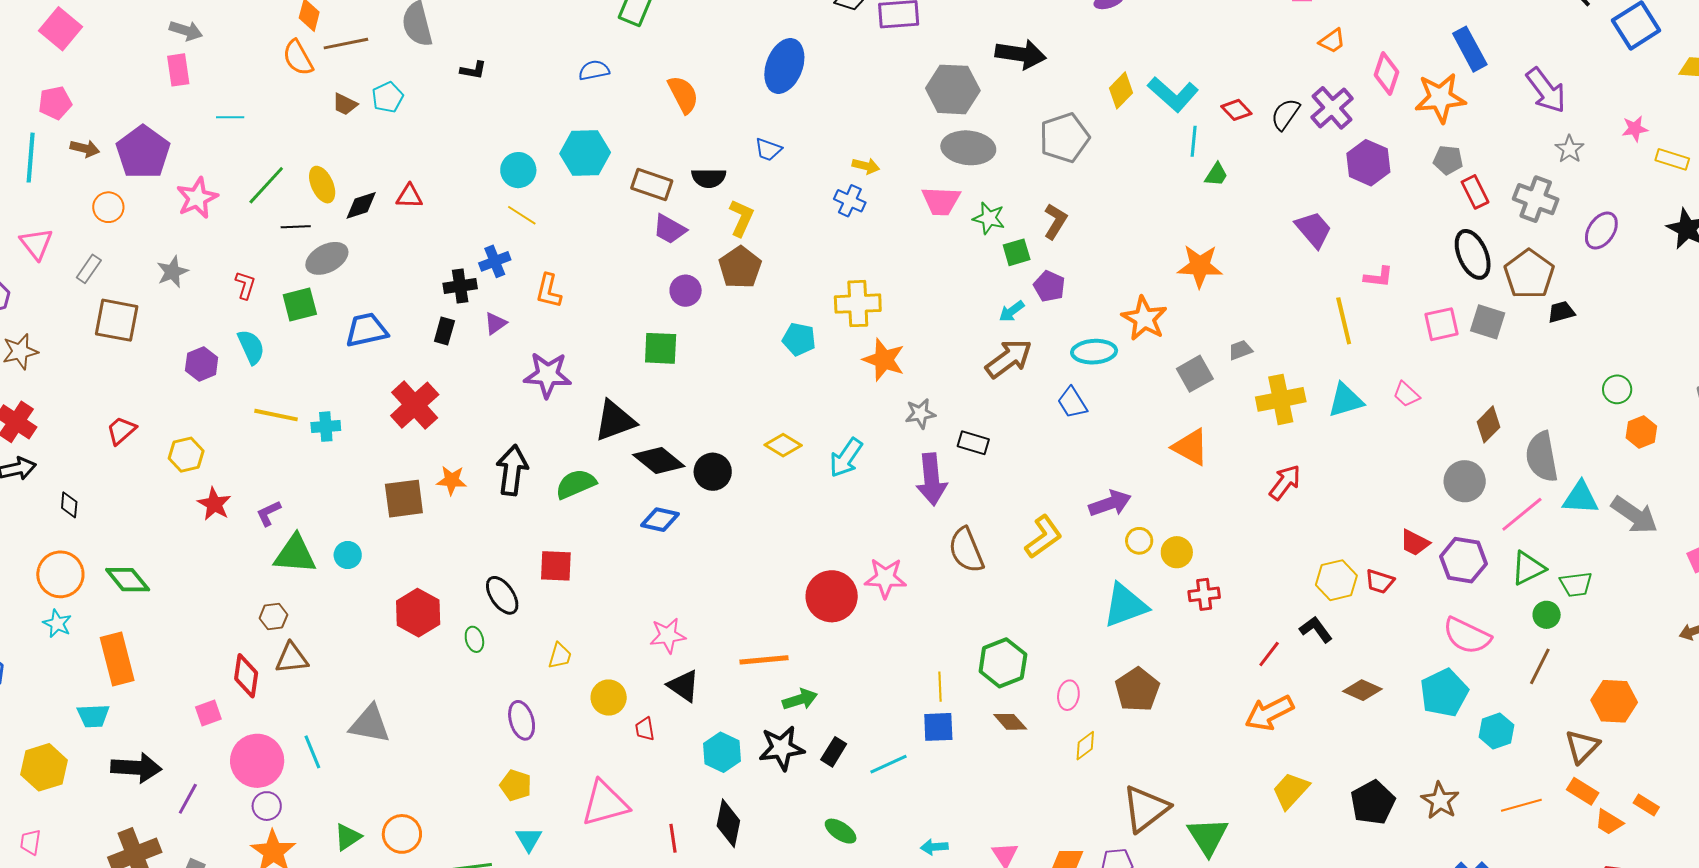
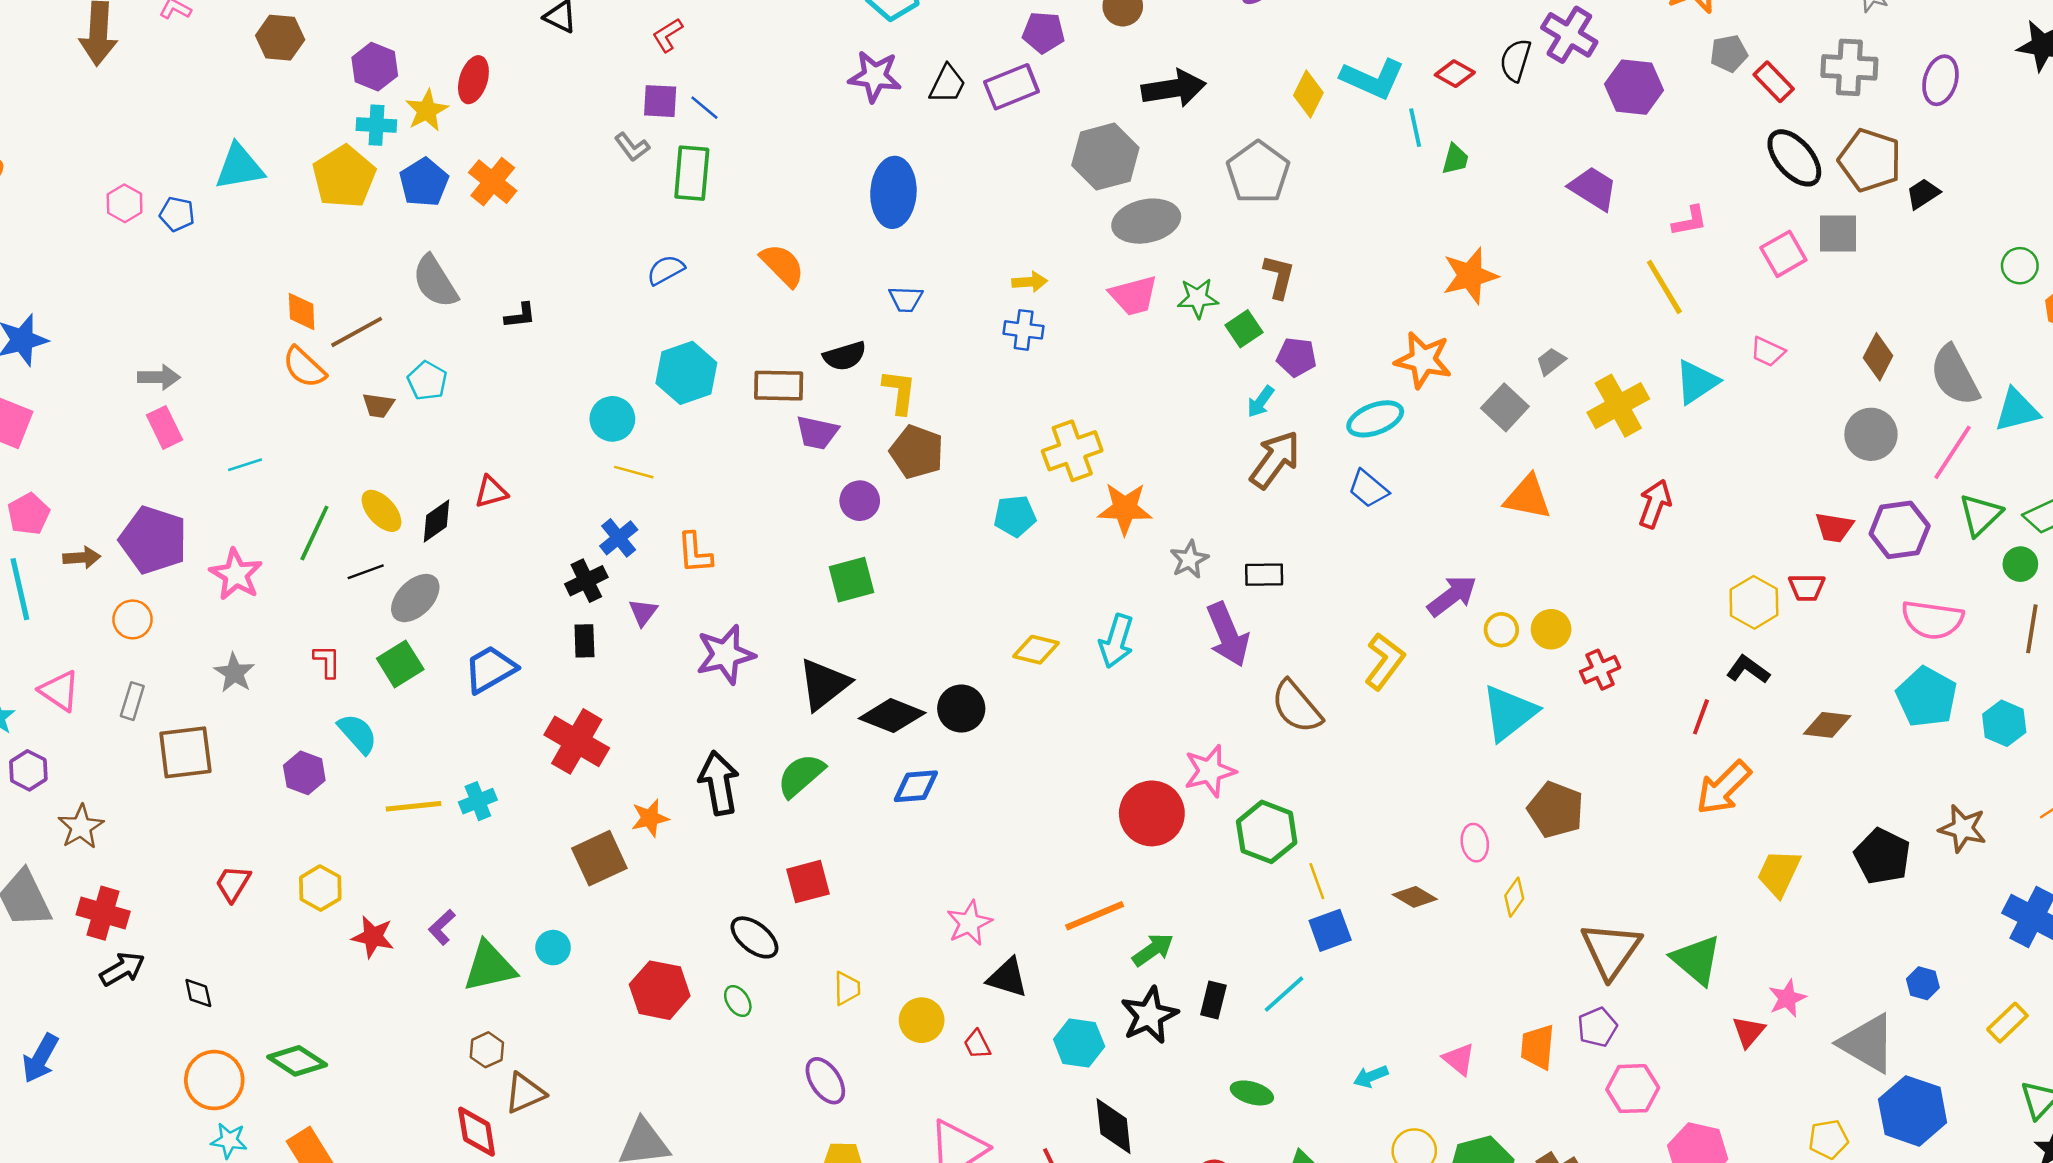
green hexagon: (1003, 663) -> (1267, 832), moved

